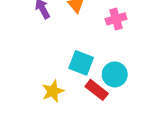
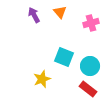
red rectangle: (97, 90) -> (88, 89), moved

